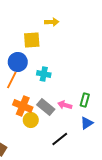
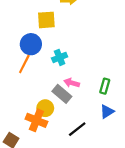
cyan cross: (44, 74) -> (60, 57), turned -32
pink arrow: (65, 105) -> (72, 83), moved
orange cross: (23, 106) -> (36, 120), moved

